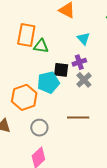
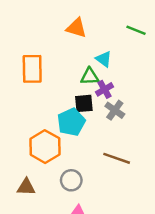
green triangle: (41, 46) -> (90, 76), moved
brown line: (78, 118) -> (117, 158), turned 30

